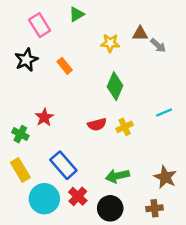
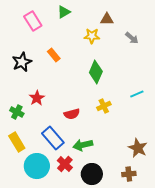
brown triangle: (140, 33) -> (107, 19), moved
black star: (26, 60) -> (22, 62), moved
red semicircle: (97, 124) -> (72, 114), moved
green arrow: (117, 176) -> (83, 145), moved

